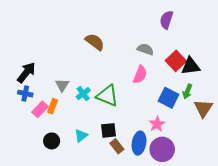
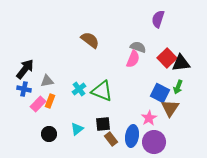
pink semicircle: (140, 75) -> (133, 59), moved
gray triangle: (62, 85) -> (47, 81), moved, turned 48
brown triangle: (203, 108) -> (170, 108), moved

